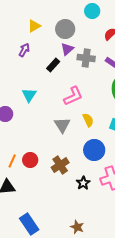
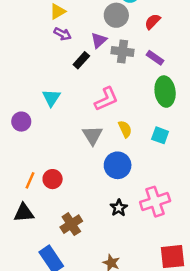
gray circle: (65, 29) -> (116, 15), moved
purple arrow: (24, 50) -> (63, 34), moved, turned 88
blue circle: (94, 150) -> (118, 165), moved
brown cross: (60, 165) -> (71, 224), moved

